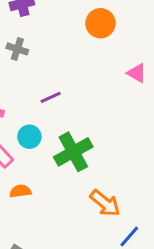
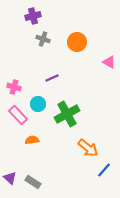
orange circle: (101, 23) -> (77, 42), moved
gray cross: (17, 49) -> (43, 39), moved

